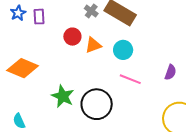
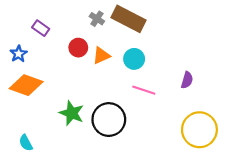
blue star: (18, 13) -> (19, 54), moved
purple rectangle: (39, 17) -> (41, 28), turned -49

